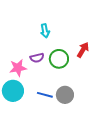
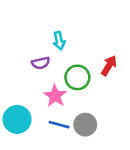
purple semicircle: (37, 58) -> (41, 63), moved
pink star: (18, 68) -> (55, 96), moved, turned -30

